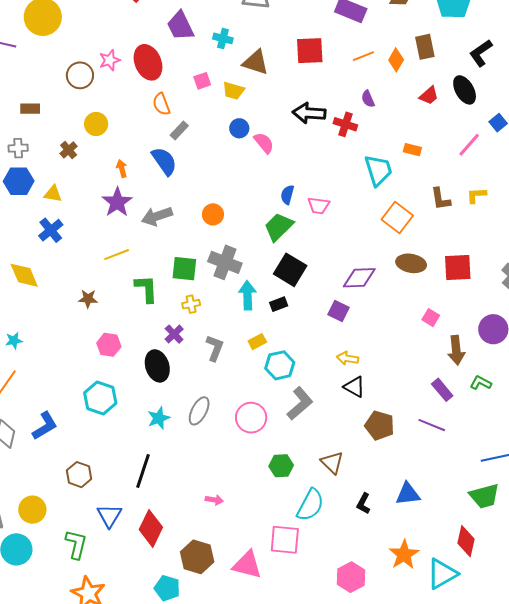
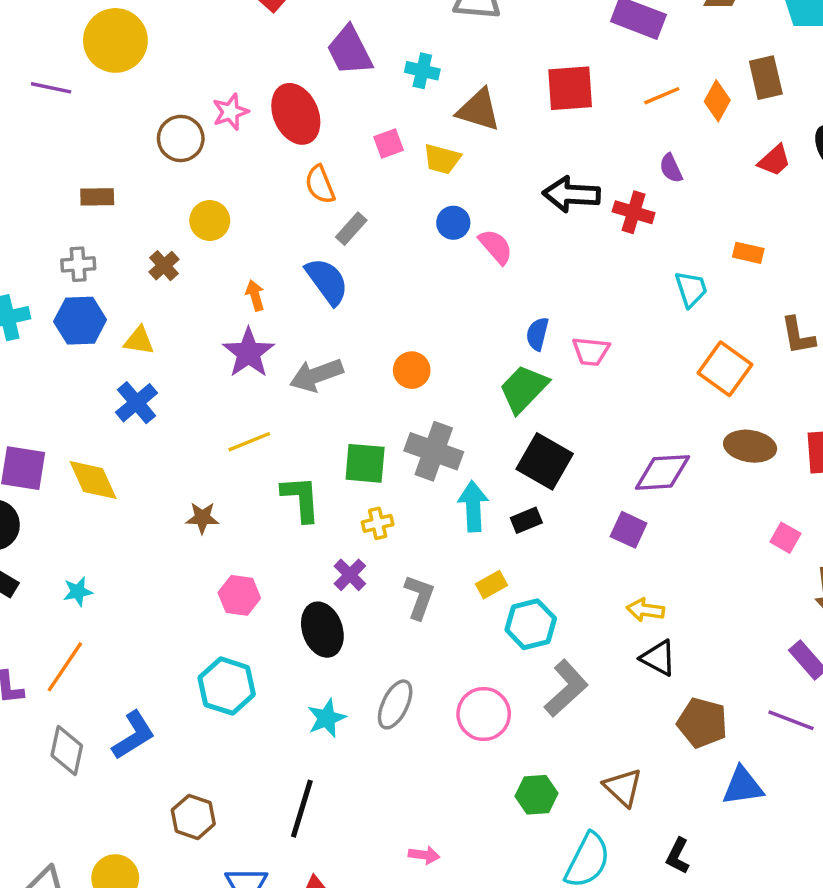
cyan trapezoid: (378, 170) -> (691, 289), size x0.7
blue triangle: (408, 494) -> (743, 786), moved

